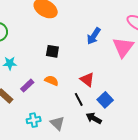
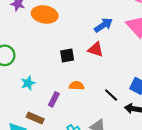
blue arrow: (94, 36) -> (103, 25), turned -138
red triangle: (87, 80) -> (96, 50), moved

